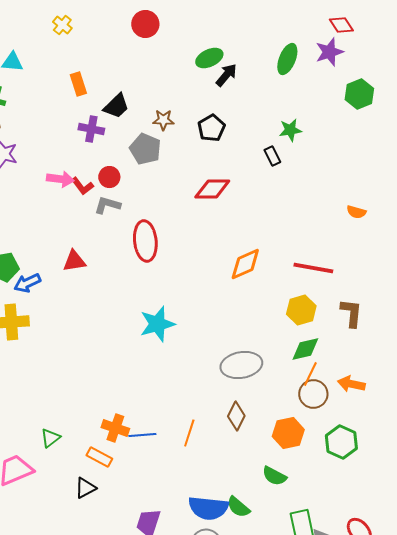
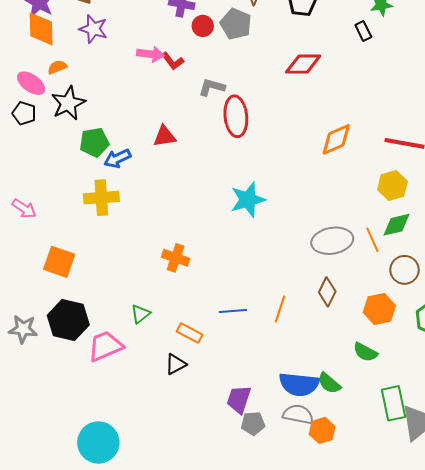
red circle: (109, 177) -> (203, 26), moved
gray L-shape: (107, 205) -> (212, 87), moved
orange line: (310, 374) -> (372, 240), moved, turned -50
orange cross: (115, 428) -> (176, 258), moved

